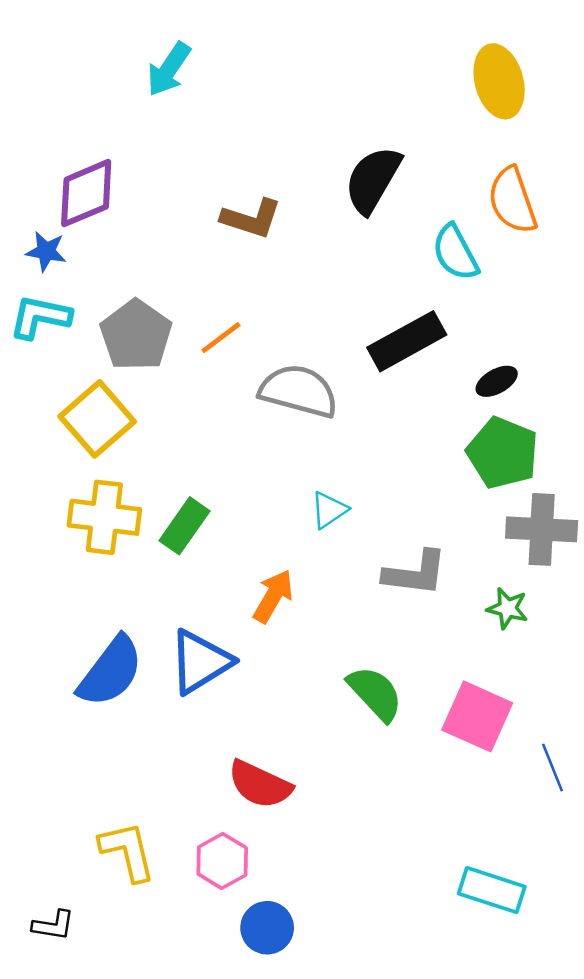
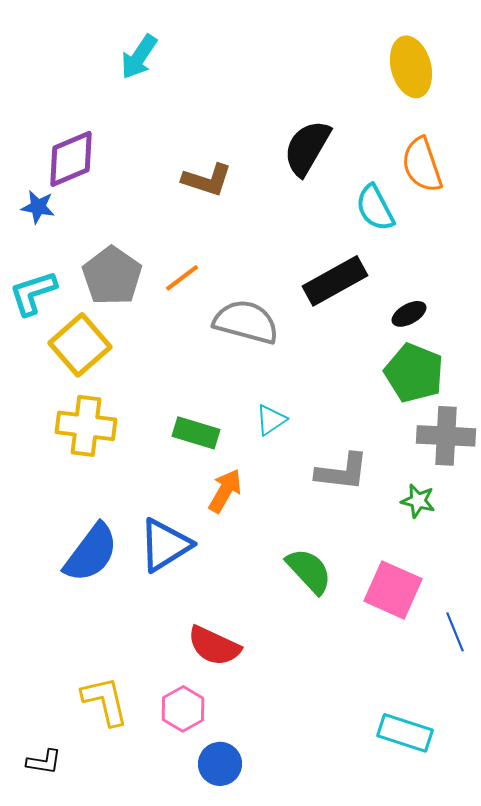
cyan L-shape: (40, 317) -> (33, 293), moved, turned -30
green rectangle: (185, 526) -> (196, 433), moved, turned 72

